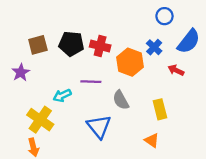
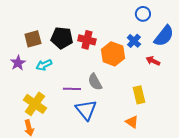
purple line: (91, 82) -> (72, 89), moved
cyan arrow: (62, 95) -> (44, 65), moved
gray semicircle: (121, 100) -> (95, 82), moved

